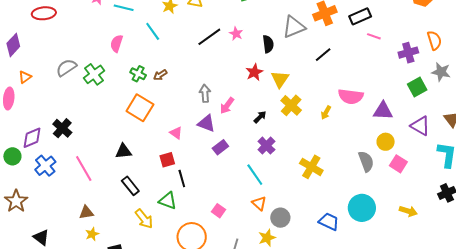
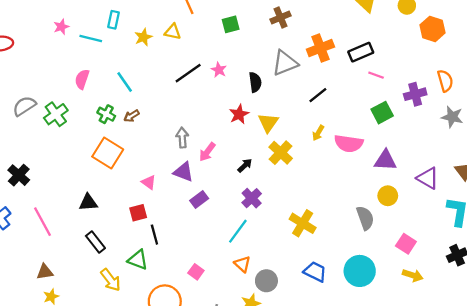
cyan line: (153, 31) -> (125, 82), moved
green square: (417, 87) -> (382, 113), moved
yellow arrow: (326, 113) -> (318, 133), moved
pink square: (398, 164) -> (406, 244), moved
cyan line: (255, 175) -> (238, 231), turned 70
blue trapezoid: (329, 222) -> (315, 272), moved

